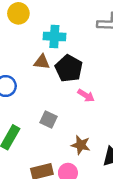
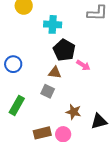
brown triangle: (42, 62) -> (55, 73), moved
pink arrow: (86, 95) -> (83, 65), moved

